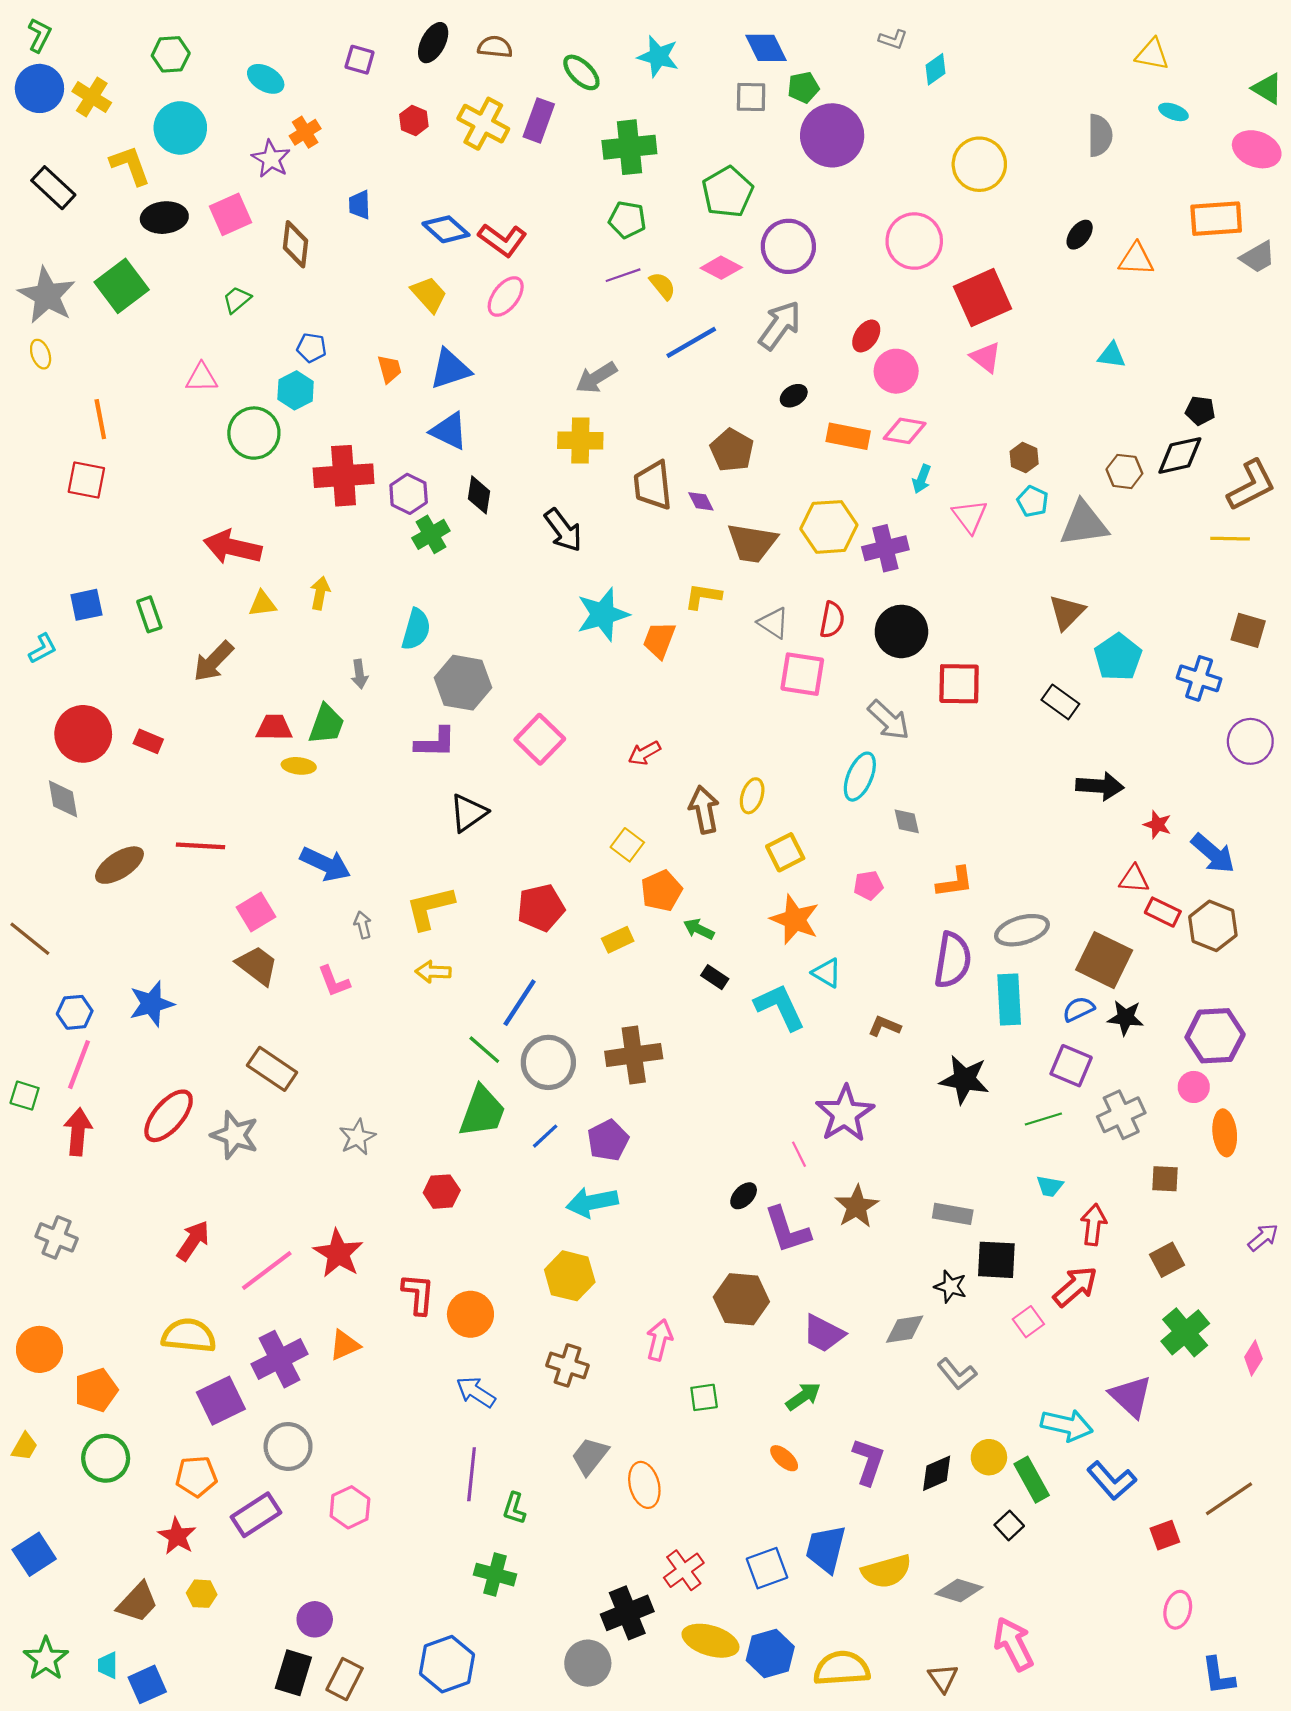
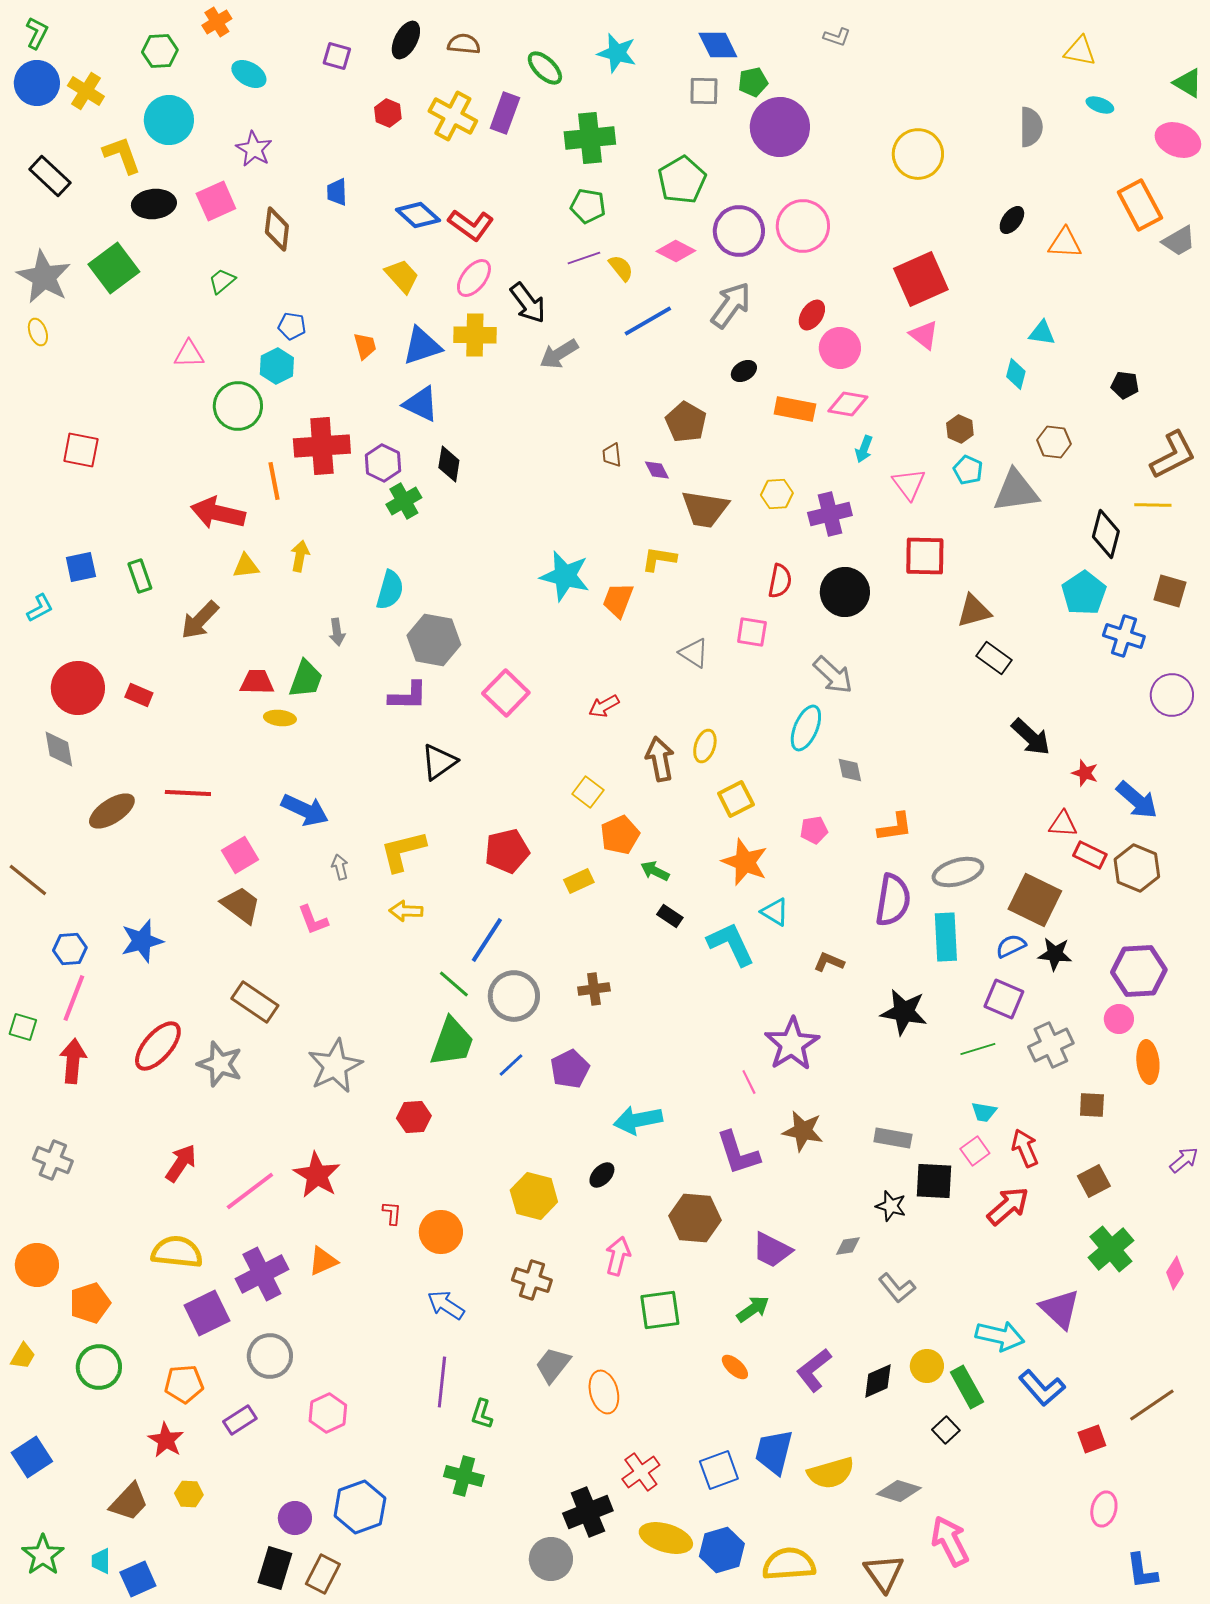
cyan diamond: (936, 69) -> (1016, 374), moved, turned -40
orange cross: (305, 132) -> (217, 22), moved
orange rectangle: (1216, 219) -> (1140, 205), turned 66
pink circle: (914, 241) -> (803, 226), moved
orange line: (100, 419) -> (274, 481), moved
yellow cross: (580, 441) -> (475, 335), moved
black diamond: (1180, 455) -> (1106, 534), moved, turned -63
brown trapezoid: (653, 485) -> (612, 455), size x0.5
yellow hexagon: (829, 527) -> (777, 494), size x0.6
black arrow: (563, 530) -> (528, 303), moved
brown triangle: (1067, 612) -> (974, 611), moved, turned 30
cyan star: (603, 614) -> (565, 576), turned 30
gray triangle: (773, 623) -> (694, 653), moved
cyan pentagon: (1118, 657) -> (1084, 593), moved
pink square: (802, 674) -> (752, 632), size x0.7
red square: (959, 684) -> (925, 556), moved
black arrow: (1100, 786) -> (1031, 737), turned 39
brown cross: (634, 1055) -> (594, 989), size x0.6
gray star: (357, 1137) -> (335, 1066), size x1.6
black ellipse: (744, 1196) -> (602, 1175), moved
cyan arrow: (592, 1202) -> (638, 1120), moved
brown star: (857, 1206) -> (803, 1131), turned -30
red arrow: (1093, 1225) -> (1025, 1148), turned -30
red L-shape: (418, 1294) -> (392, 1213), size x0.6
pink square: (1028, 1322) -> (975, 1151), moved
gray diamond: (905, 1329) -> (848, 1246), size x0.7
green square: (704, 1397) -> (660, 1310), size x1.5
purple L-shape: (868, 1461) -> (814, 1370), turned -147
purple rectangle: (256, 1515) -> (240, 1420), size x0.7
blue hexagon: (447, 1664) -> (360, 1507), moved
brown triangle: (943, 1678) -> (884, 1573), size x1.4

